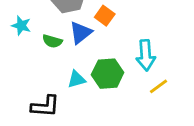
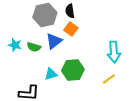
cyan star: (21, 26) -> (15, 45), moved
cyan arrow: (146, 55) -> (114, 52), moved

